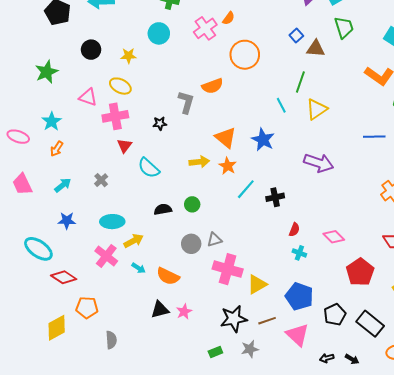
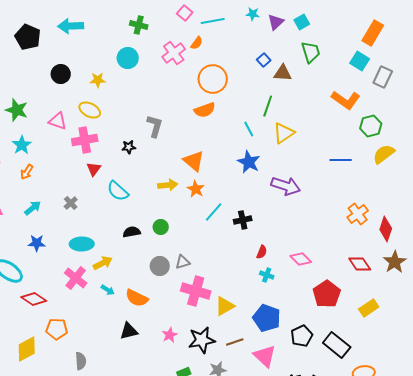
green star: (47, 72) -> (17, 110), moved, turned -30
orange semicircle: (212, 86) -> (205, 110), moved
blue star: (263, 140) -> (249, 162), moved
pink star: (184, 312) -> (170, 335), moved

